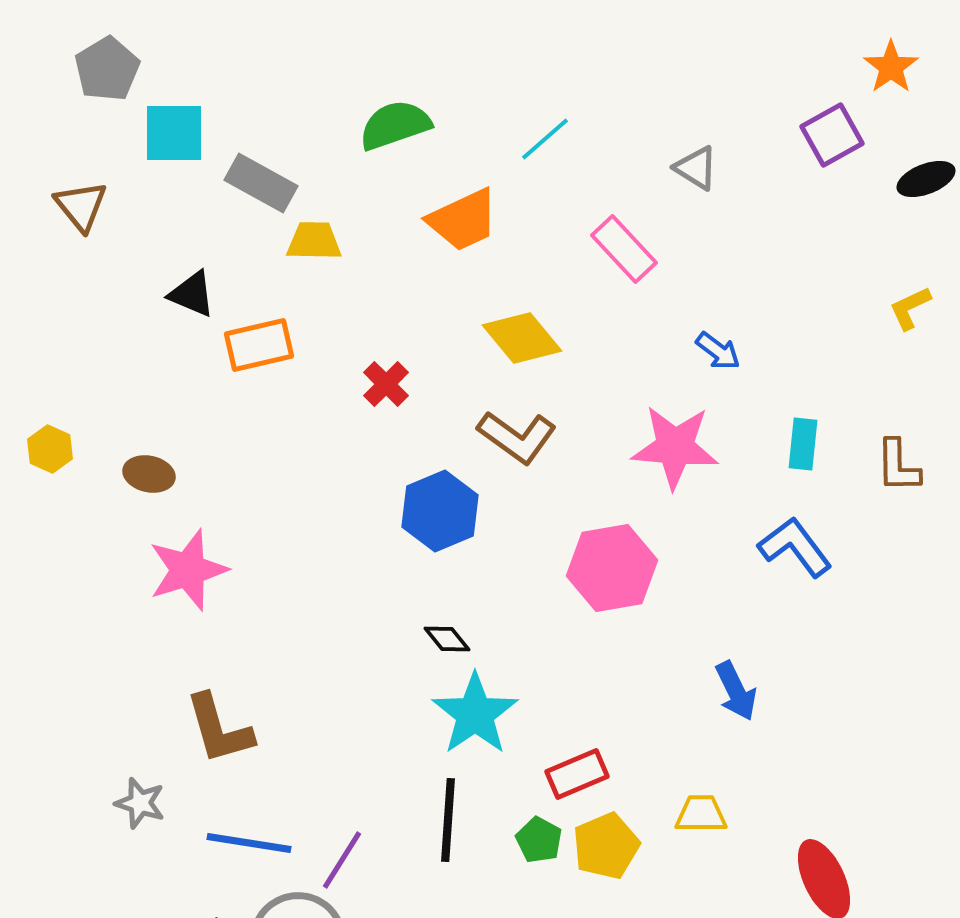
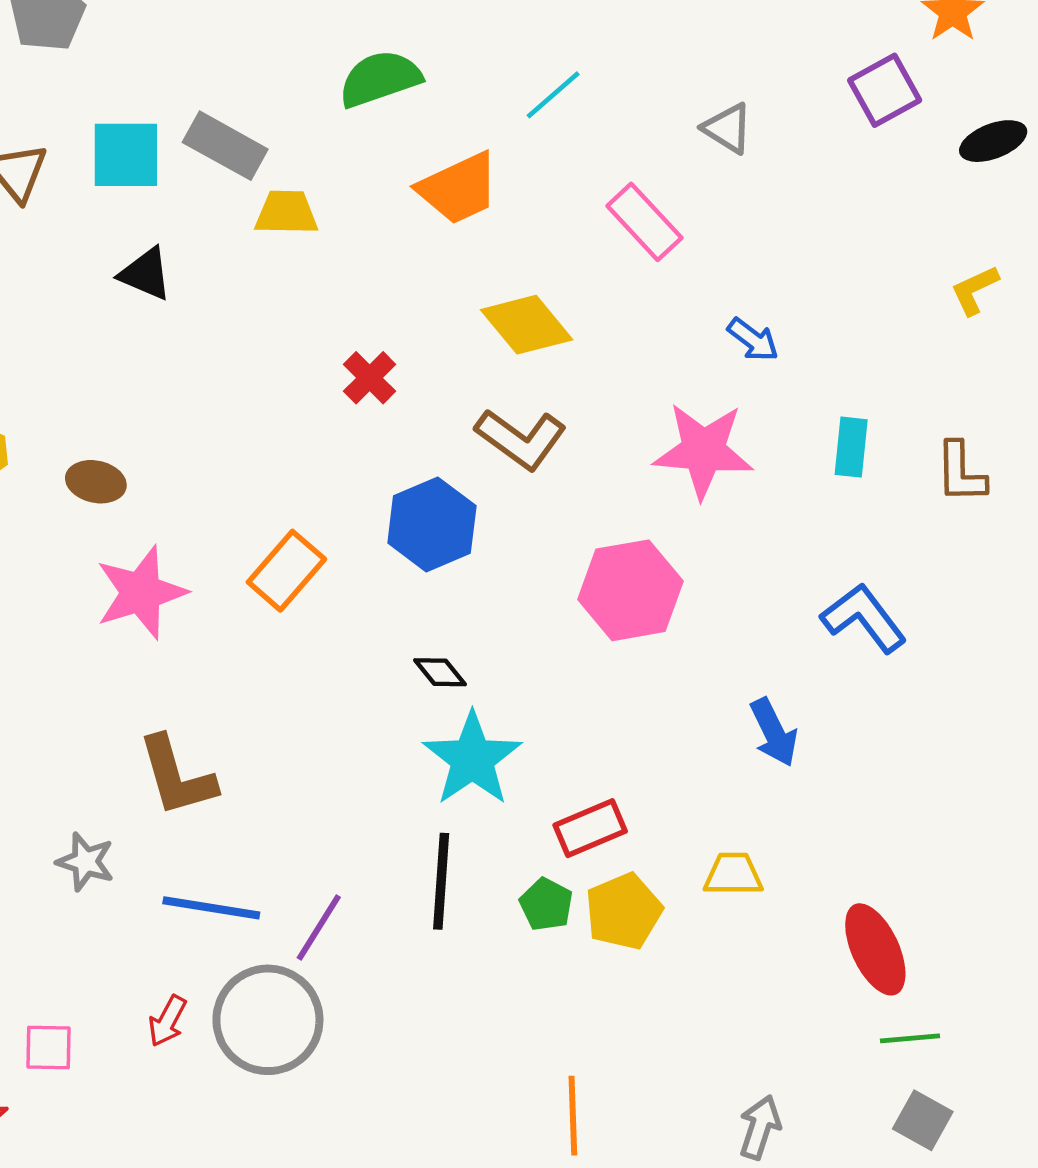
cyan square: (174, 133) -> (126, 155), moved
orange rectangle: (259, 345) -> (286, 571), moved, turned -36
blue L-shape: (795, 547) -> (864, 618), moved

